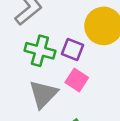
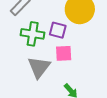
pink square: (77, 80) -> (64, 53), turned -30

